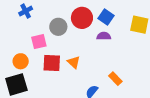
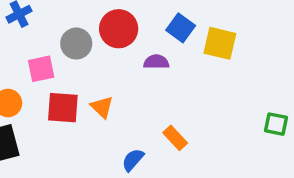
blue square: (106, 17) -> (181, 28), moved

